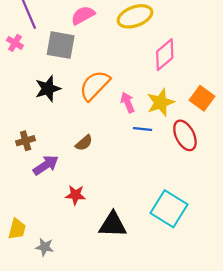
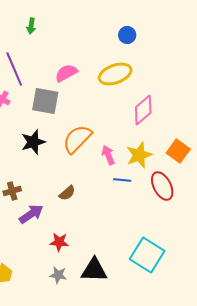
gray star: (45, 247) -> (58, 275), moved

